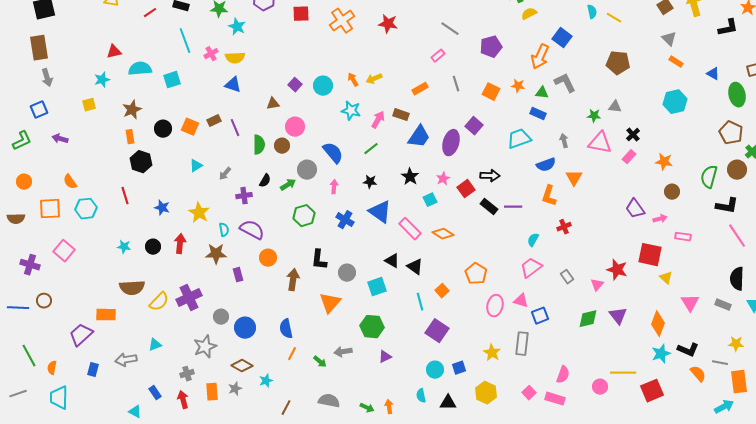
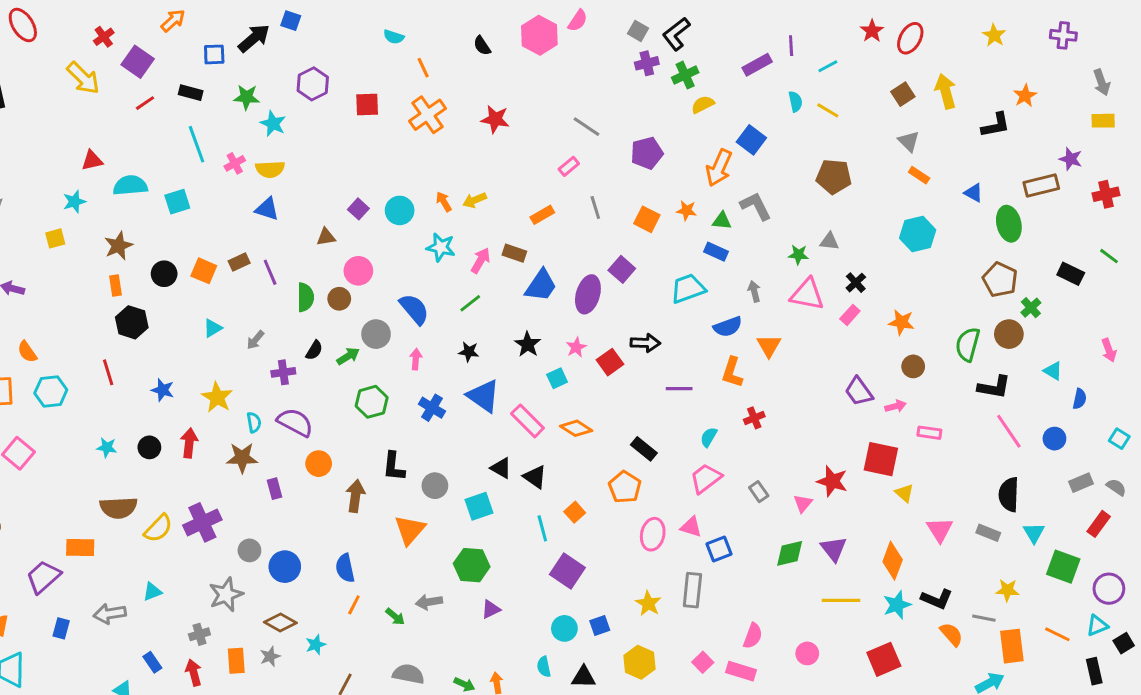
black rectangle: (489, 207) -> (644, 449), moved
yellow line: (623, 373) -> (841, 600), moved

